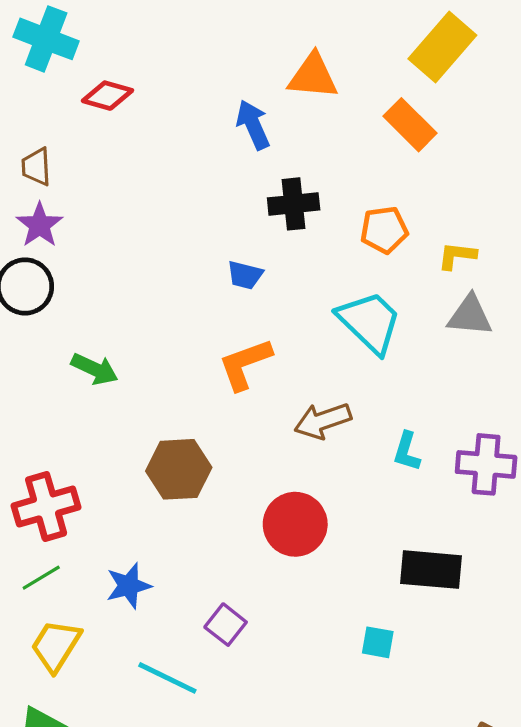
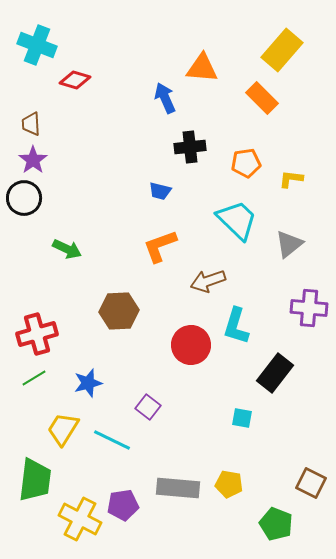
gray triangle: (470, 316) -> (289, 244), moved, turned -44
cyan L-shape: (407, 451) -> (236, 326), moved, size x1.5
black rectangle: (431, 570) -> (275, 373), turned -57
yellow trapezoid: (56, 646) -> (63, 429), moved

